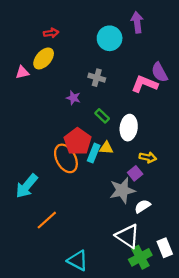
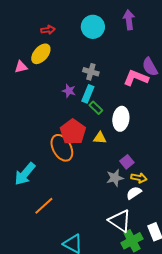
cyan circle: (110, 38) -> (93, 27), moved
cyan rectangle: (94, 153) -> (88, 94), moved
yellow arrow: (148, 157) -> (139, 178), moved
gray star: (122, 190) -> (115, 178), size x0.7

